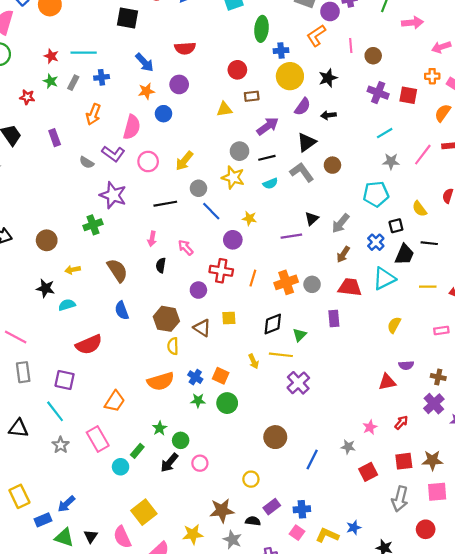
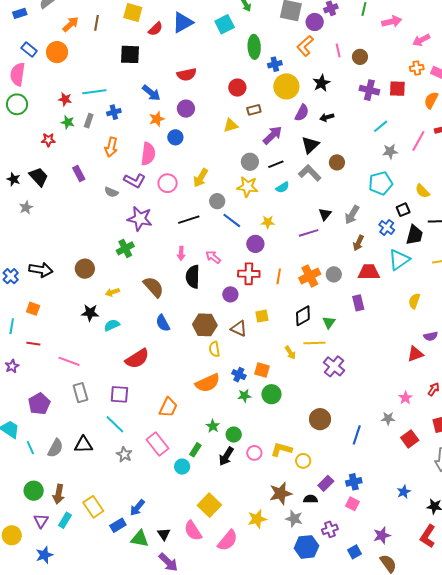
black semicircle: (161, 265) -> (193, 277), size x1.6
yellow L-shape: (327, 535) -> (281, 449), moved

